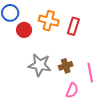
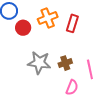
orange cross: (49, 21) -> (48, 18), turned -36

